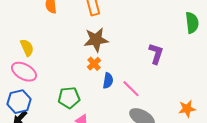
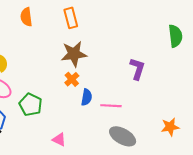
pink line: (131, 89) -> (111, 106), turned -42
green pentagon: (69, 98) -> (31, 105), moved, turned 30

